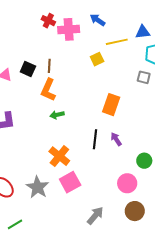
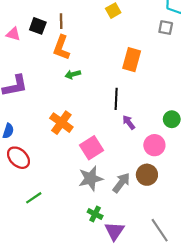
purple arrow: (116, 139) -> (129, 122), moved
orange cross: (59, 156) -> (61, 123), moved
gray star: (37, 187) -> (91, 179), moved, turned 30
brown circle: (135, 211) -> (147, 175), moved

